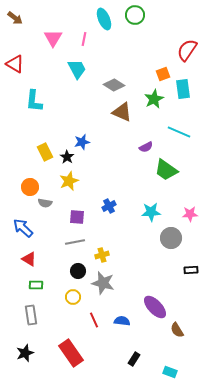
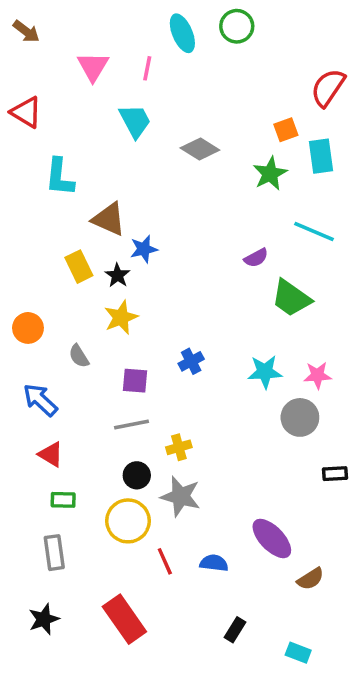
brown triangle: (122, 112) -> (109, 219), moved
orange circle: (30, 187) -> (28, 328), moved
gray semicircle: (45, 203) -> (79, 356), turned 48
pink star: (190, 214) -> (317, 375), moved
yellow circle: (73, 297) -> (128, 521), size x1.6
brown semicircle: (177, 330) -> (310, 579), turned -91

